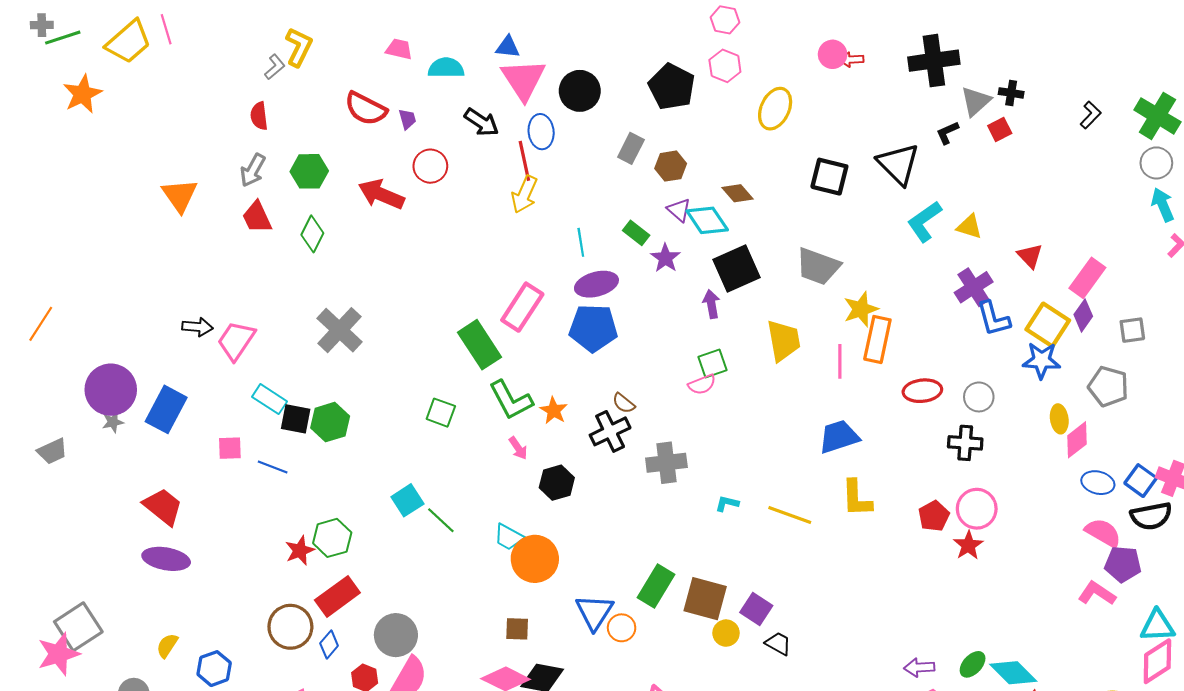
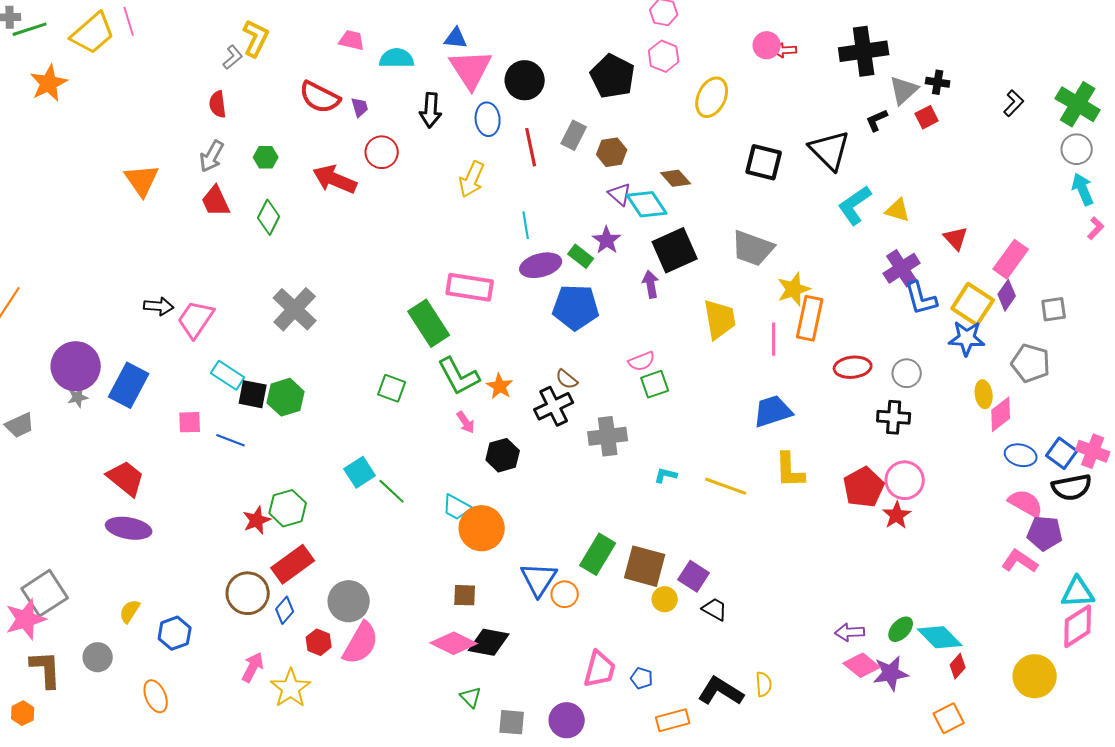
black arrow: (482, 122) -> (431, 110), turned 60
red line: (524, 161) -> (531, 147), moved
green hexagon: (309, 171) -> (266, 157), size x0.7
green rectangle: (636, 233) -> (581, 256), moved
pink rectangle: (522, 307) -> (470, 287), turned 66
blue pentagon: (593, 328) -> (576, 307), moved
green square: (712, 364) -> (655, 384), moved
red pentagon: (934, 516) -> (864, 487), size x1.4

